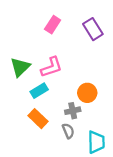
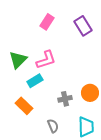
orange circle: (87, 93) -> (90, 93), moved
orange rectangle: (38, 119) -> (24, 106), moved
gray semicircle: (68, 131) -> (53, 126), moved

